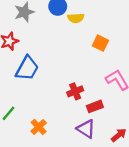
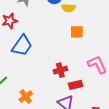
orange square: (100, 43) -> (77, 32), moved, turned -32

